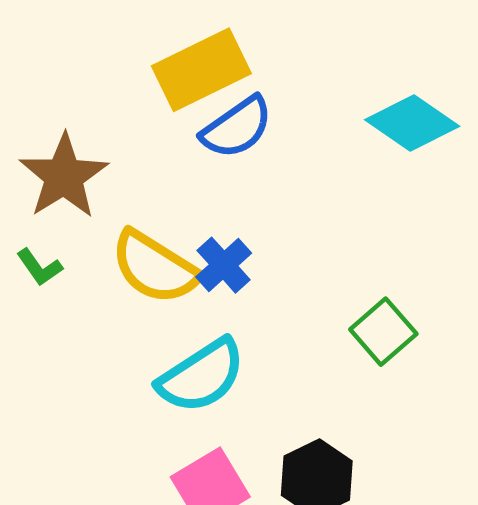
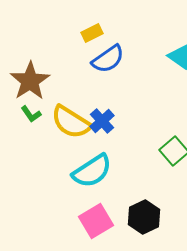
yellow rectangle: (201, 70) -> (92, 33), size x0.5
green L-shape: (39, 267) -> (31, 114), moved

